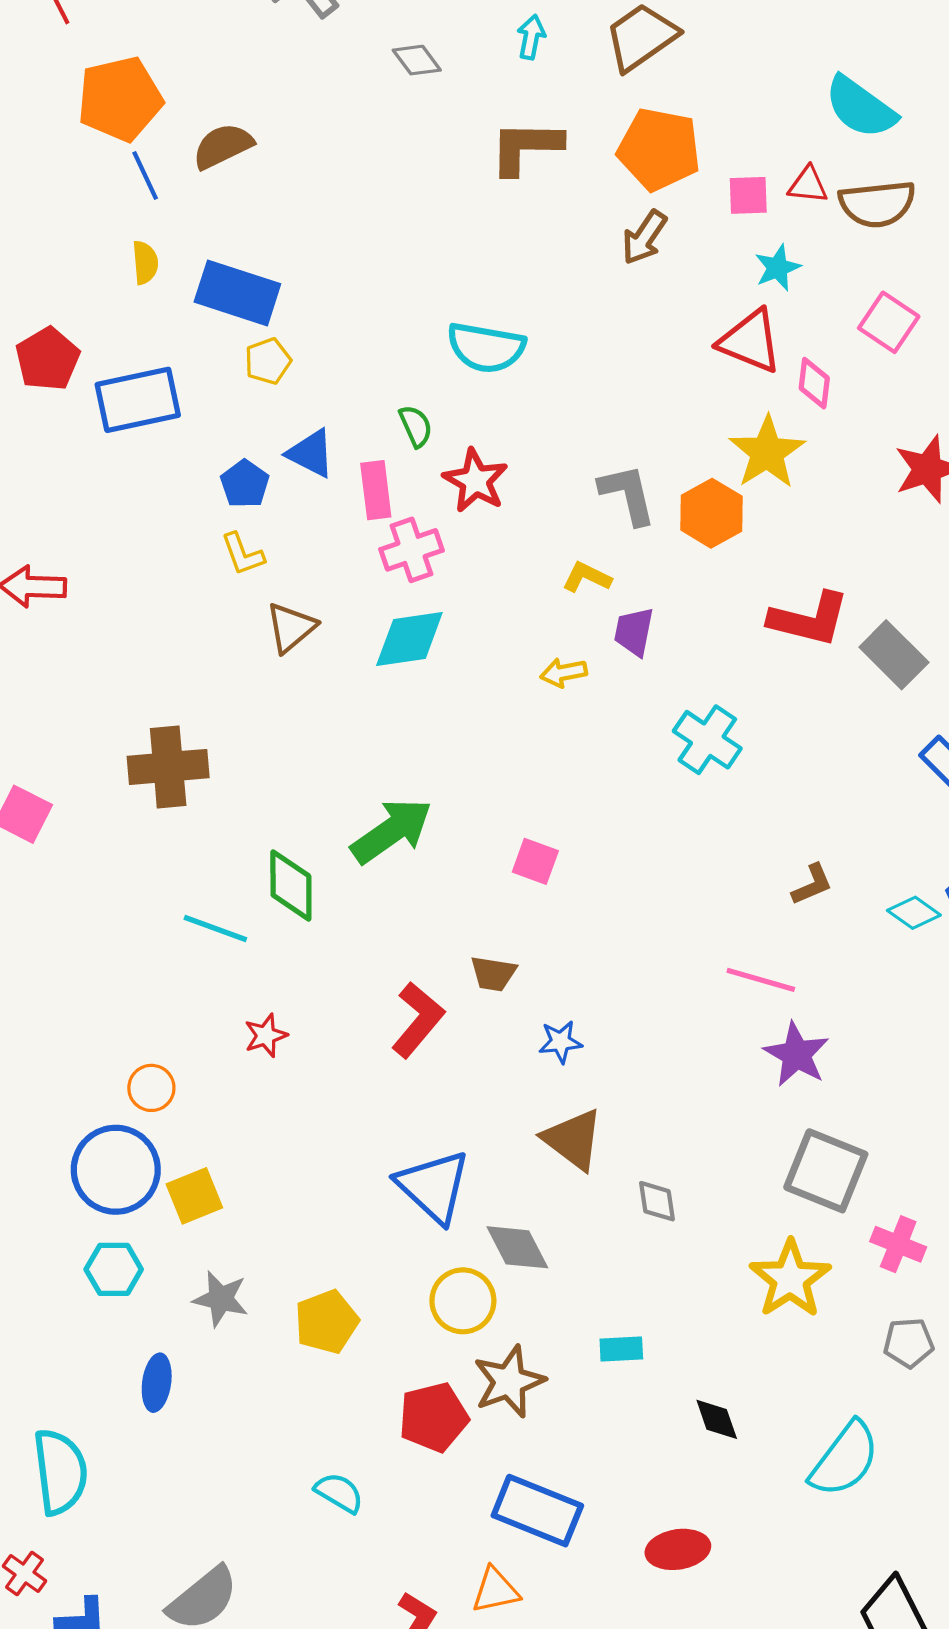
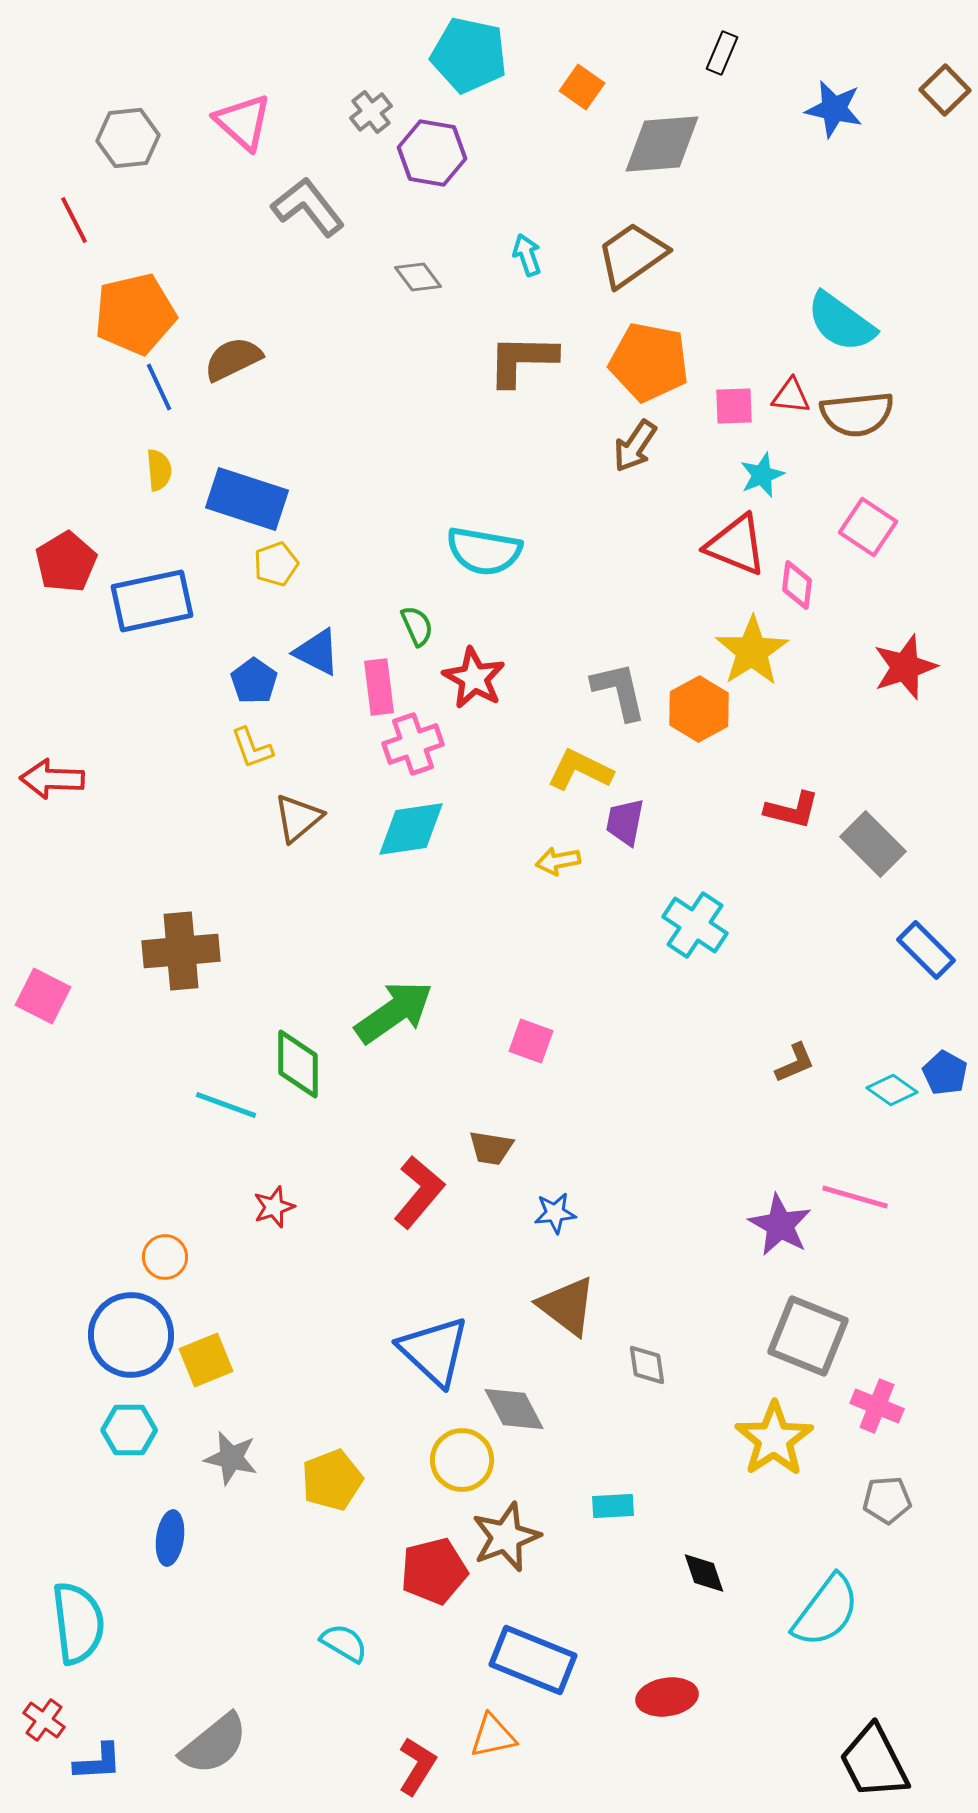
cyan arrow: (531, 37) -> (527, 255), turned -30
yellow L-shape: (587, 577) -> (580, 770), size x1.4
red L-shape: (809, 619) -> (792, 810), size x0.7
pink line: (761, 980) -> (855, 1197), moved

